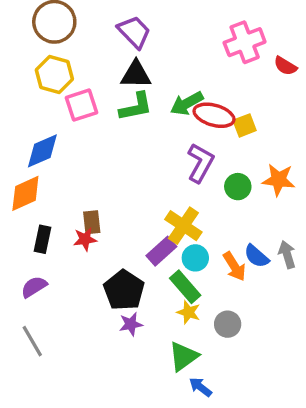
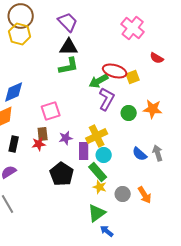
pink cross: (245, 42) -> (133, 28), turned -30
red semicircle: (285, 66) -> (157, 58), moved
yellow hexagon: (54, 74) -> (20, 34), moved
green arrow: (187, 103) -> (99, 81), moved
pink square: (82, 105) -> (51, 111), moved
yellow cross: (183, 226) -> (97, 136), turned 30
purple rectangle: (161, 251) -> (84, 151), turned -48
orange arrow: (234, 266) -> (145, 195), moved
purple star: (131, 324) -> (66, 138), moved

